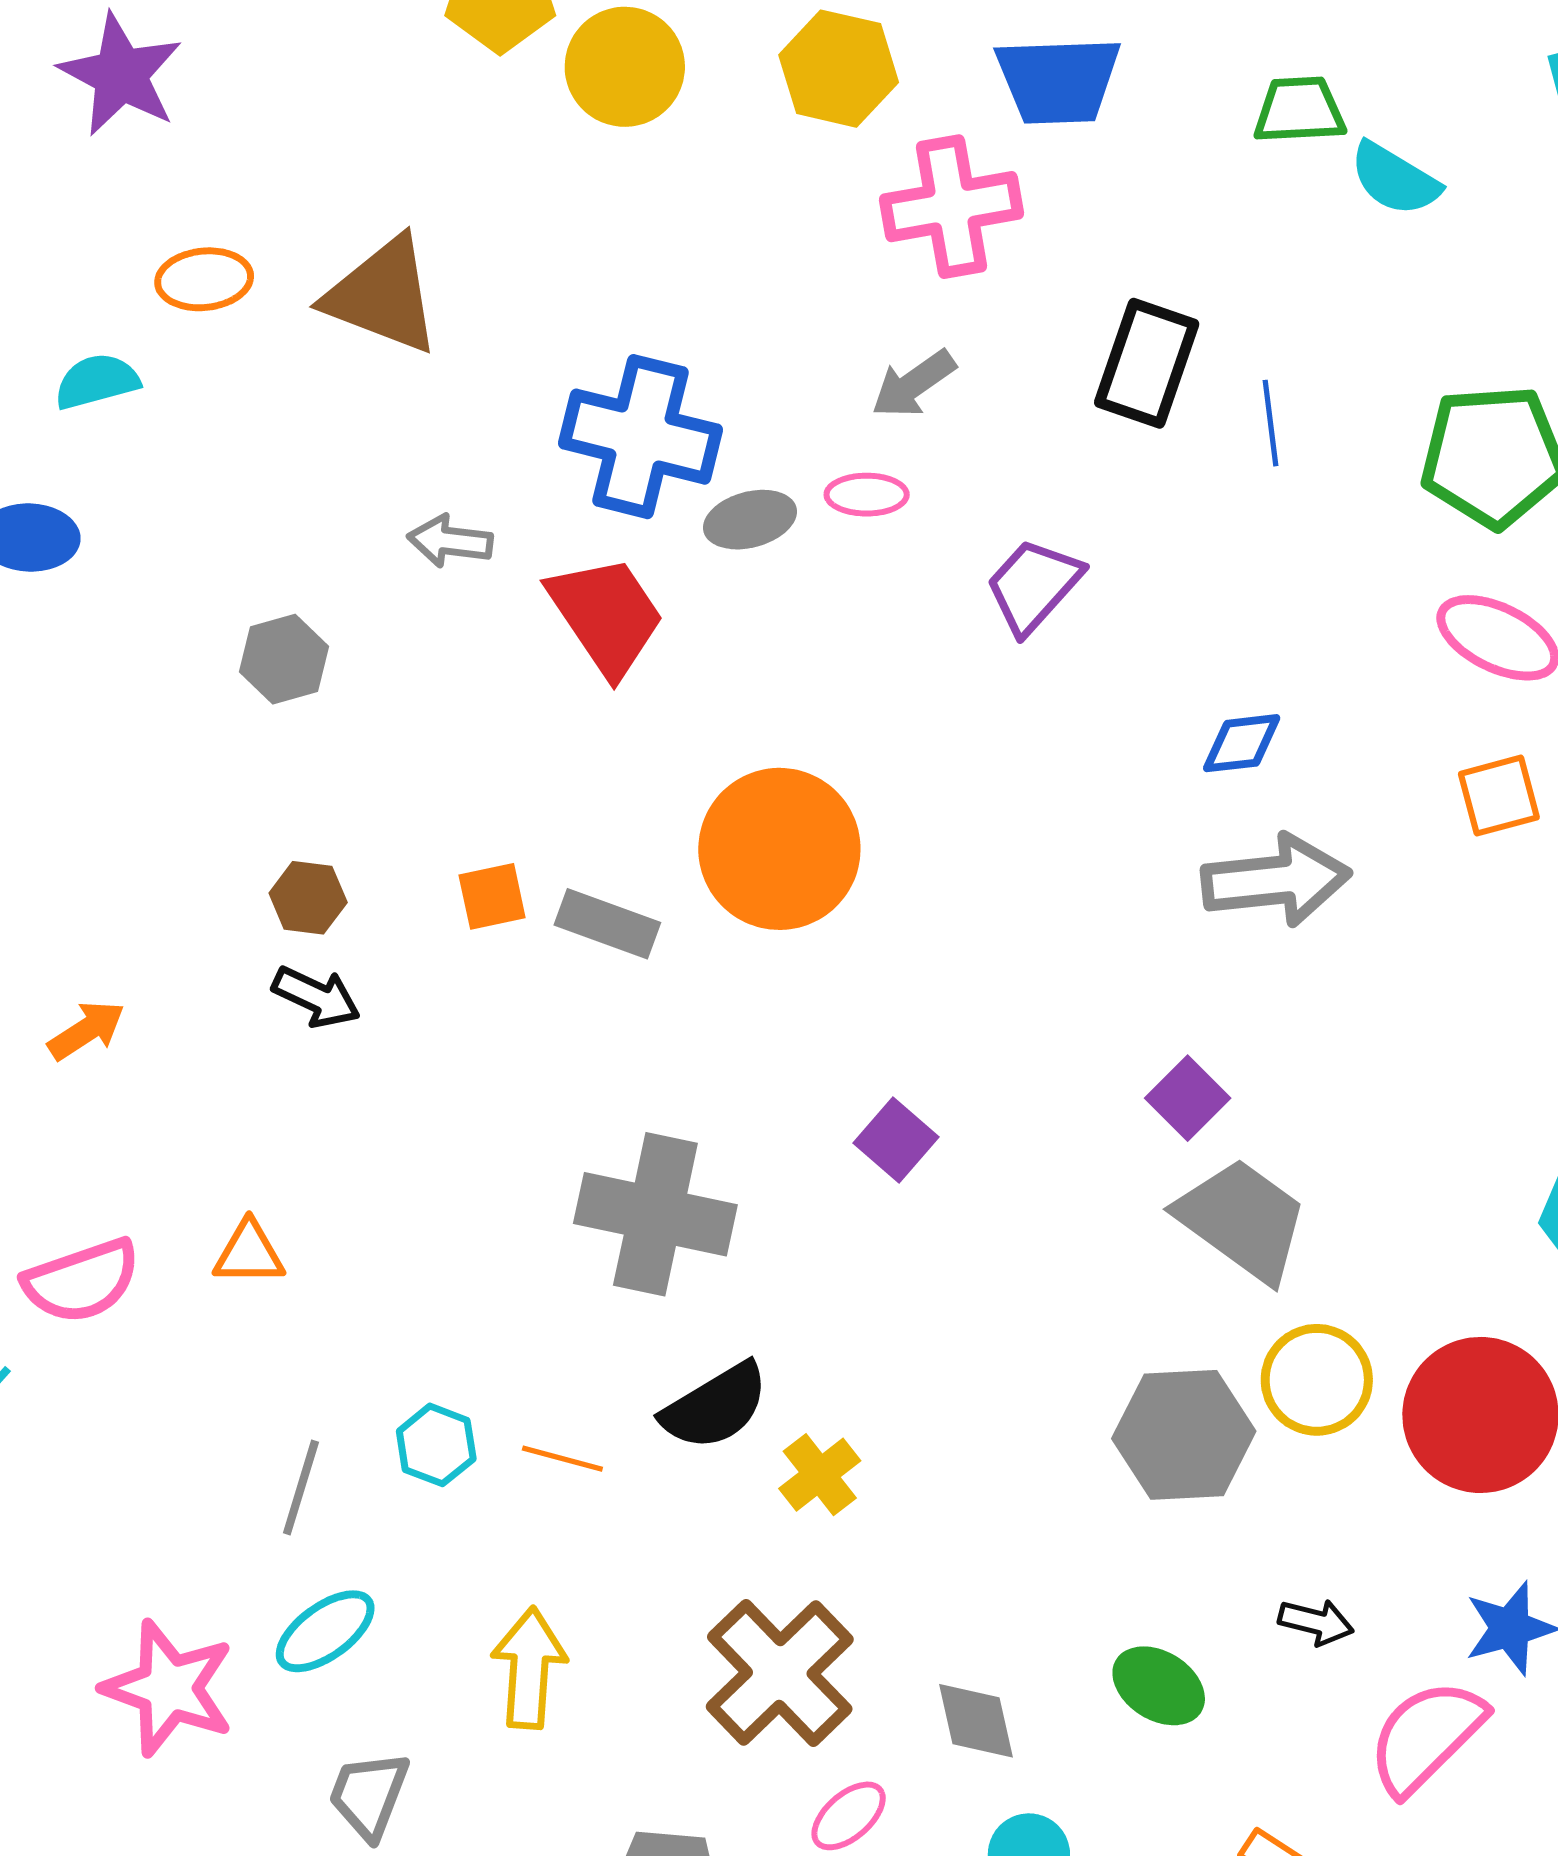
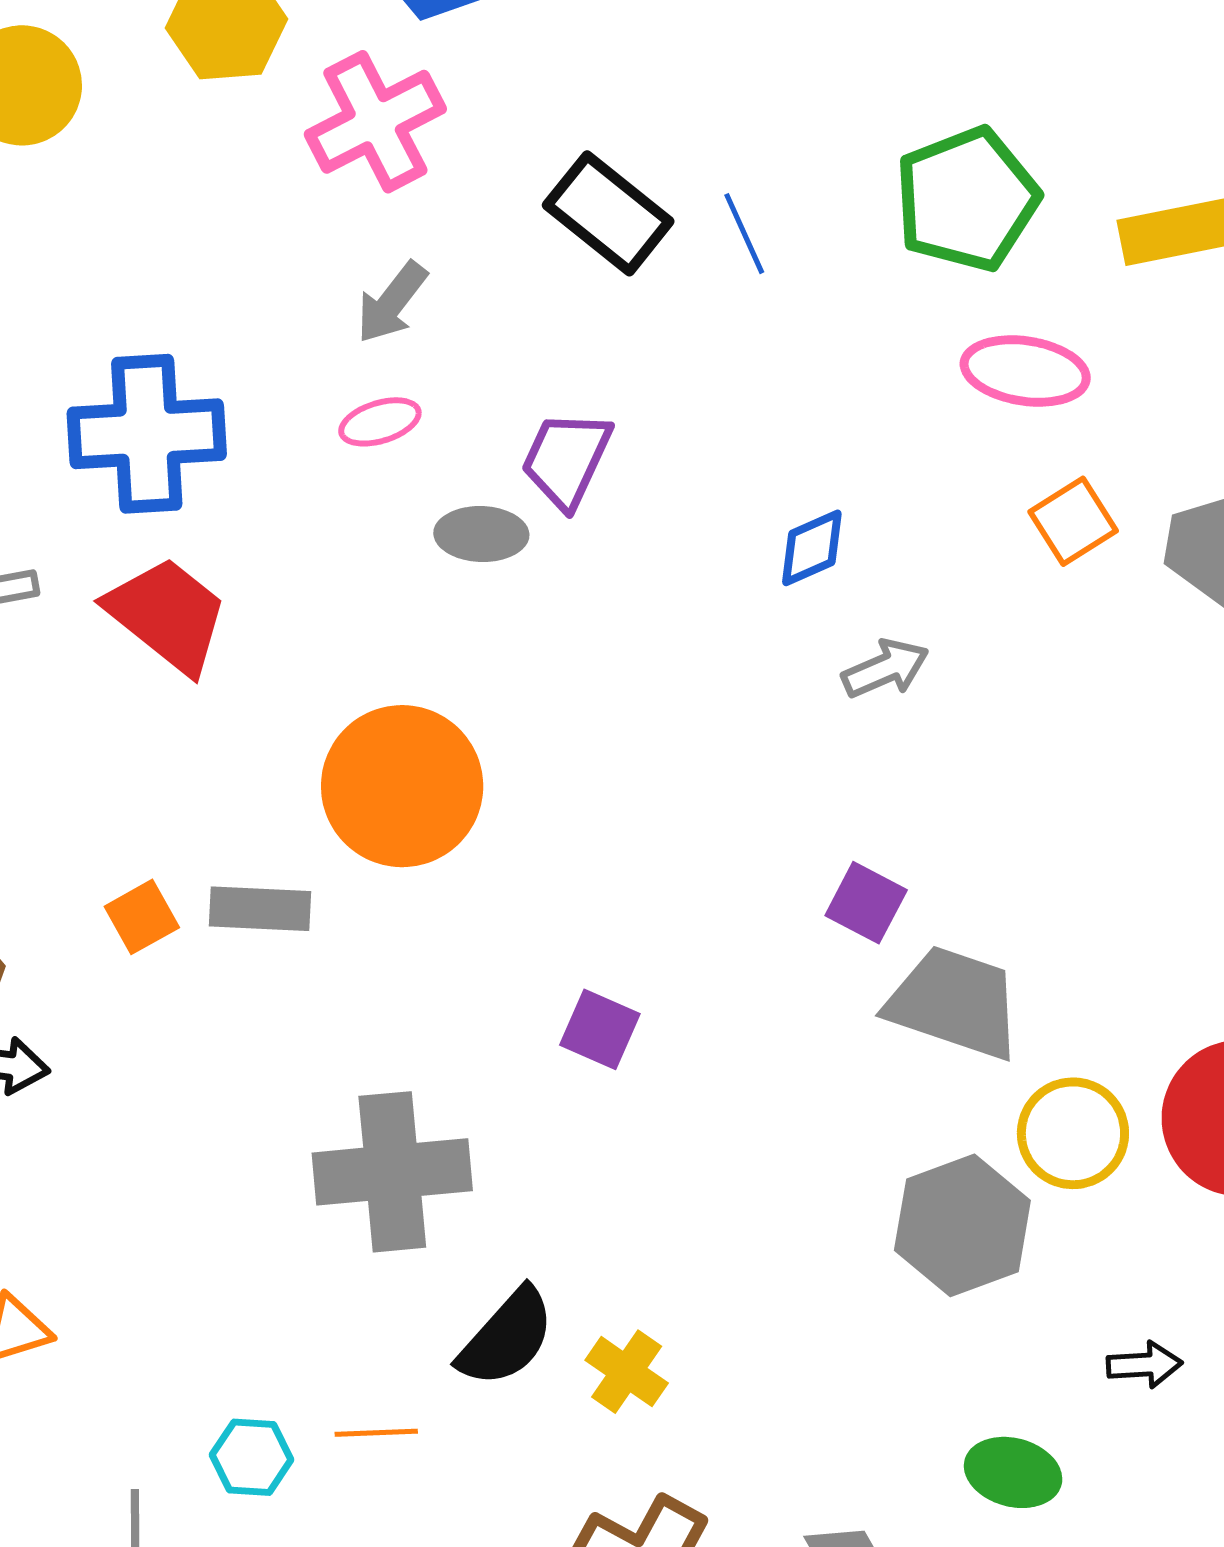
black rectangle: (1147, 363) -> (608, 213), turned -53
gray ellipse: (750, 520) -> (481, 534), moved, turned 34
gray arrow: (1276, 880) -> (885, 668), size x0.6

